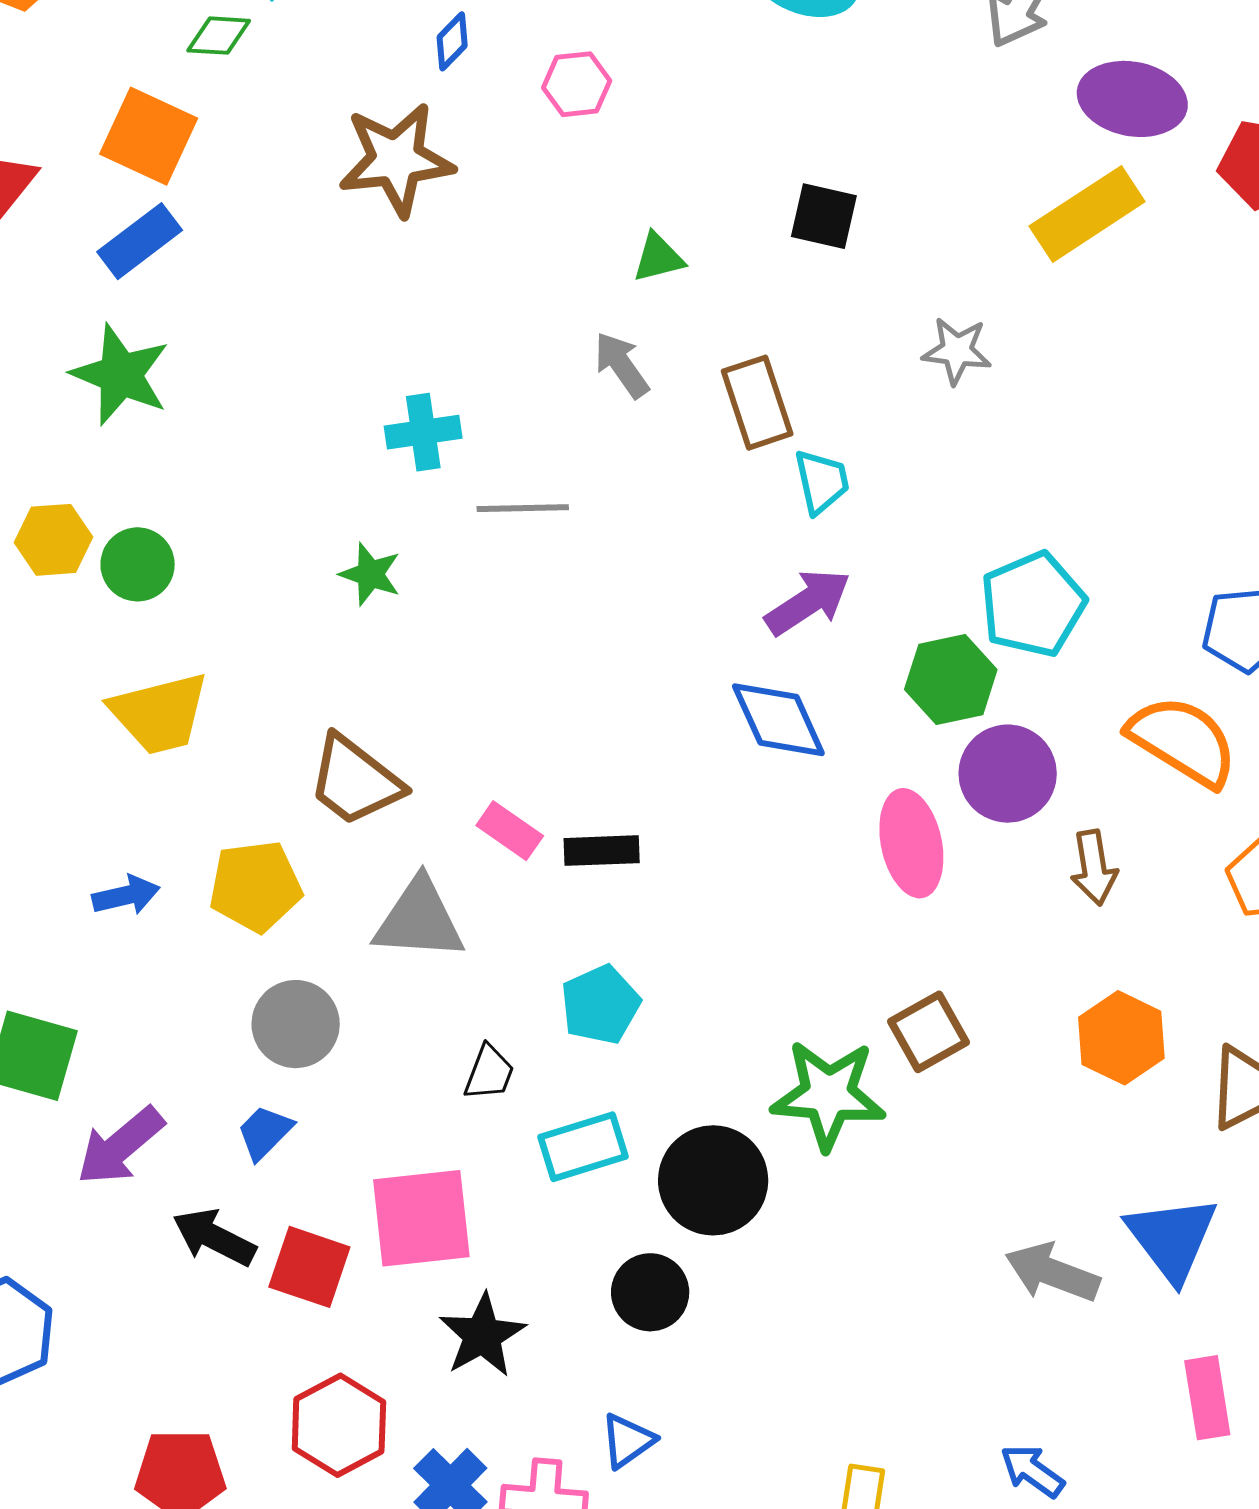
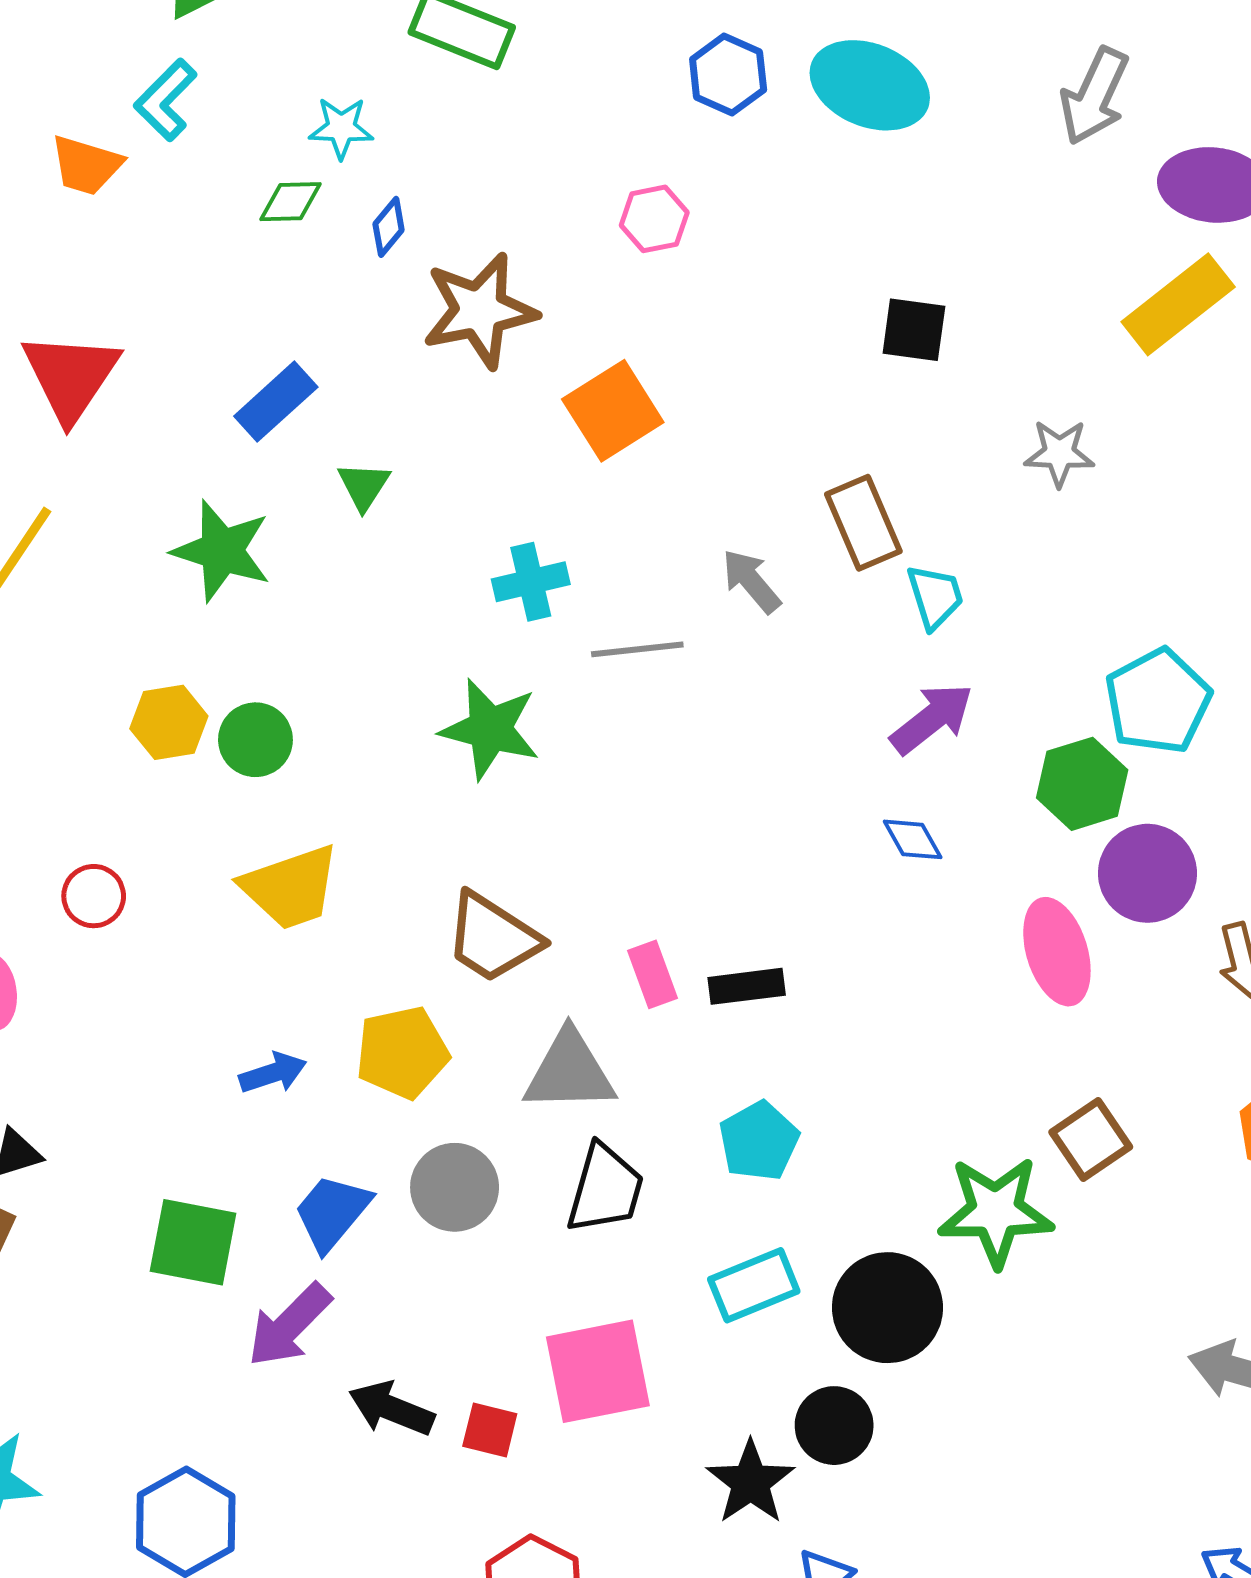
blue diamond: (452, 41) -> (389, 227), moved
orange square: (149, 136) -> (613, 411), moved, turned 38
blue rectangle: (140, 241) -> (276, 402), moved
green triangle: (658, 258) -> (364, 486), moved, turned -38
gray arrow: (622, 365) -> (751, 581), moved
green star: (370, 574) -> (490, 729), size x1.6
blue diamond: (778, 720) -> (913, 839), size x0.6
pink rectangle: (510, 831) -> (652, 974), turned 40
black trapezoid: (489, 1073) -> (605, 1189), moved, size x1.6
blue trapezoid: (265, 1132) -> (332, 1212), moved, size x1.4
red square: (309, 1267) -> (490, 1430), size x0.7
black star: (482, 1335) -> (750, 1482), moved

